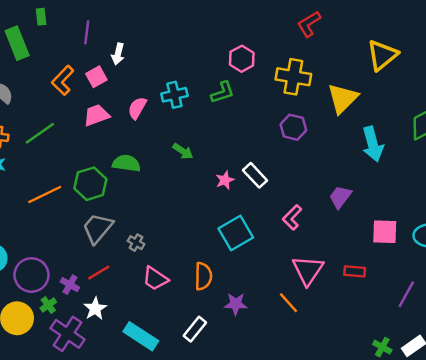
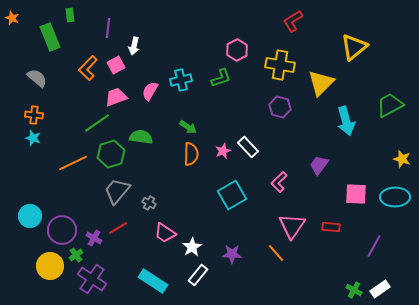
green line: (40, 133) -> (97, 123), moved
orange semicircle: (203, 276) -> (191, 154), moved
white star: (95, 309) -> (192, 247), moved

